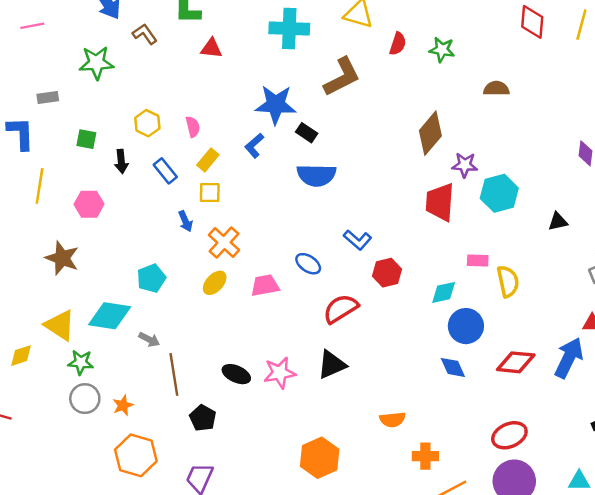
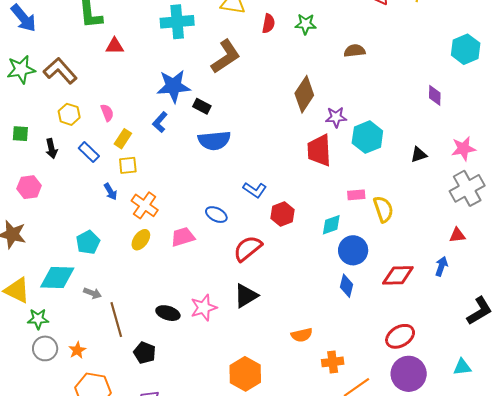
brown L-shape: (145, 34) -> (60, 71), moved, size x1.6
blue arrow: (569, 358) -> (441, 266), size x0.6
blue diamond: (453, 367) -> (346, 286), turned 45

